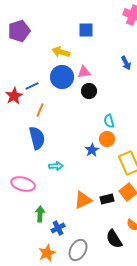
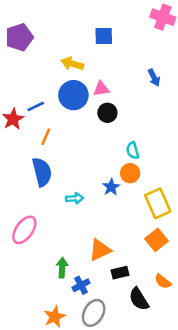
cyan arrow: (56, 166) -> (75, 198), moved
pink ellipse: (23, 184) -> (24, 230), turned -70
black rectangle: (107, 199) -> (120, 273), moved
green arrow: (40, 214) -> (62, 268), moved
blue cross: (58, 228) -> (81, 285), moved

